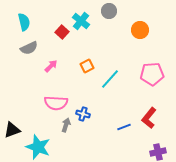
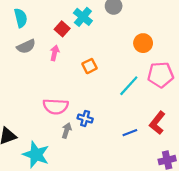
orange circle: (140, 30) -> (143, 43), moved
pink arrow: (51, 66) -> (55, 53), moved, turned -32
cyan line: (110, 79) -> (129, 86), moved

